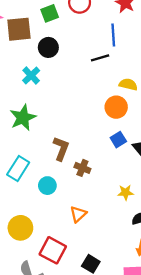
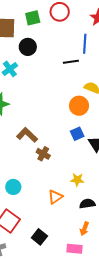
brown L-shape: (61, 149) -> (27, 135), turned -75
cyan circle: (47, 186) -> (13, 187), moved
orange triangle: (78, 214) -> (55, 197), moved

